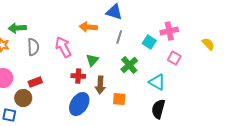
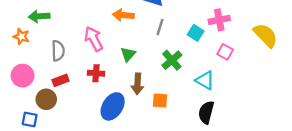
yellow semicircle: (208, 44) -> (265, 35), size x1.6
gray semicircle: (33, 47) -> (58, 51), moved
red cross: (78, 76) -> (96, 73), moved

